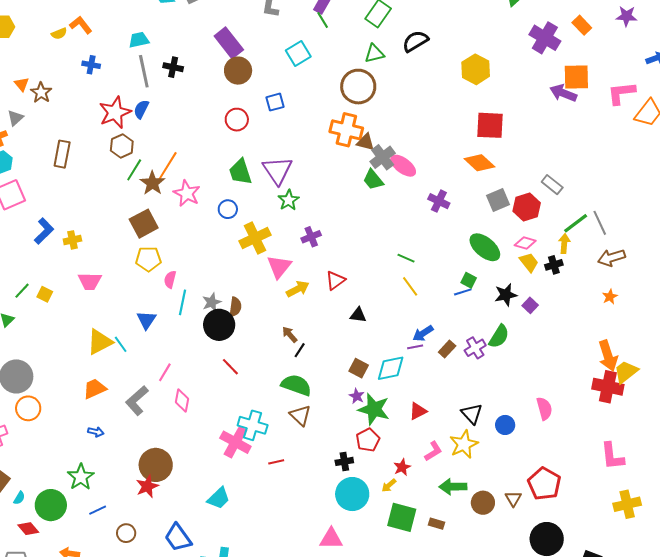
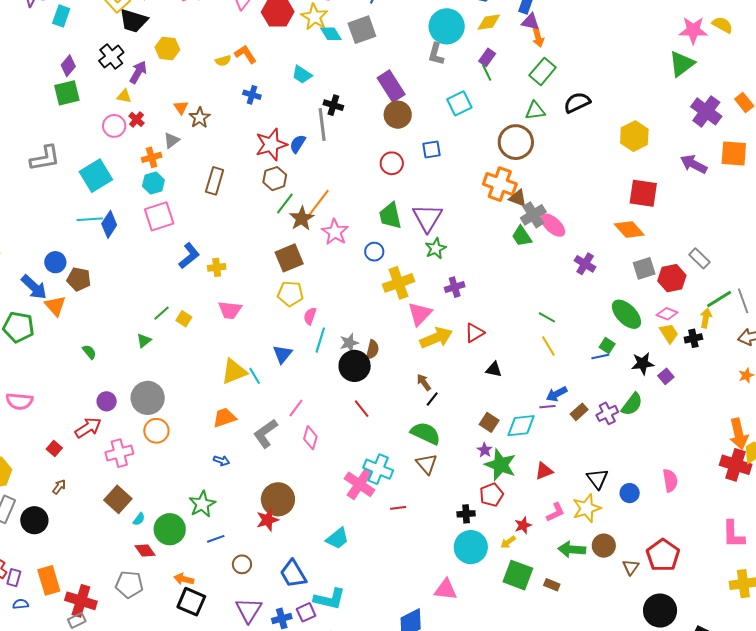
cyan trapezoid: (139, 40) -> (302, 75), turned -140
gray line: (144, 71) -> (322, 125), moved
purple arrow: (563, 93) -> (694, 164), moved
yellow arrow: (298, 289) -> (436, 338), size x1.4
brown circle: (483, 503) -> (604, 546), moved

